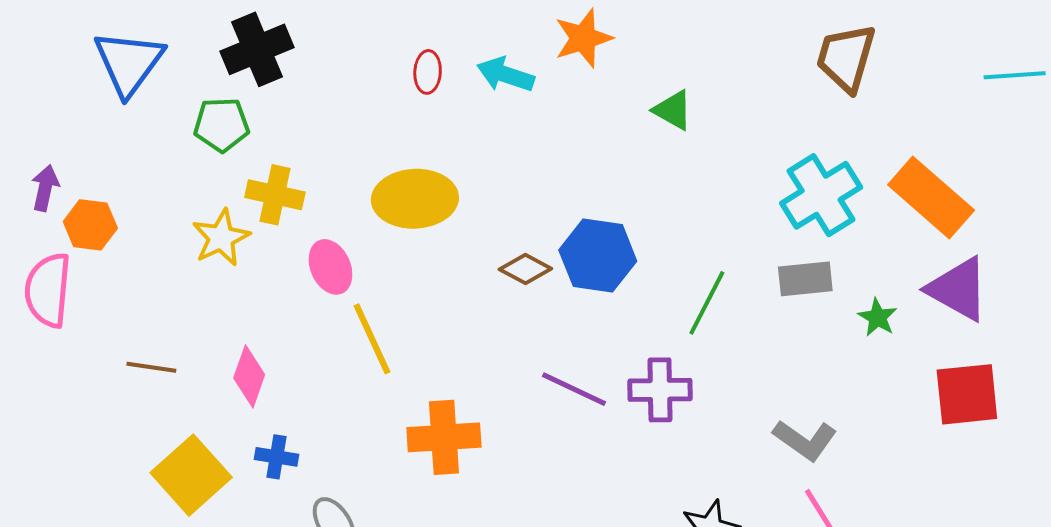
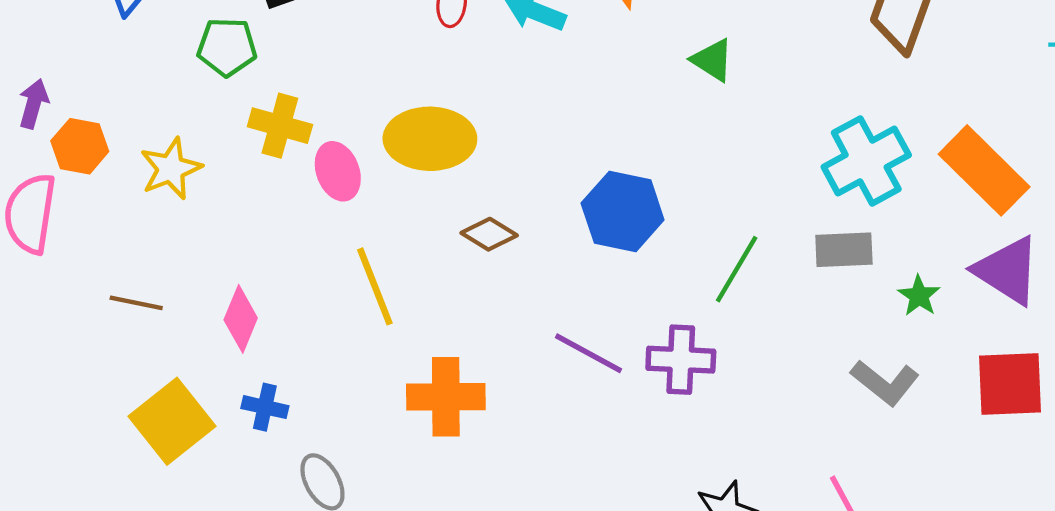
yellow star: (221, 238) -> (171, 169), moved
pink ellipse: (330, 267) -> (338, 171), moved
brown diamond: (525, 269) -> (489, 234), moved
gray L-shape: (805, 440) -> (885, 383), moved

